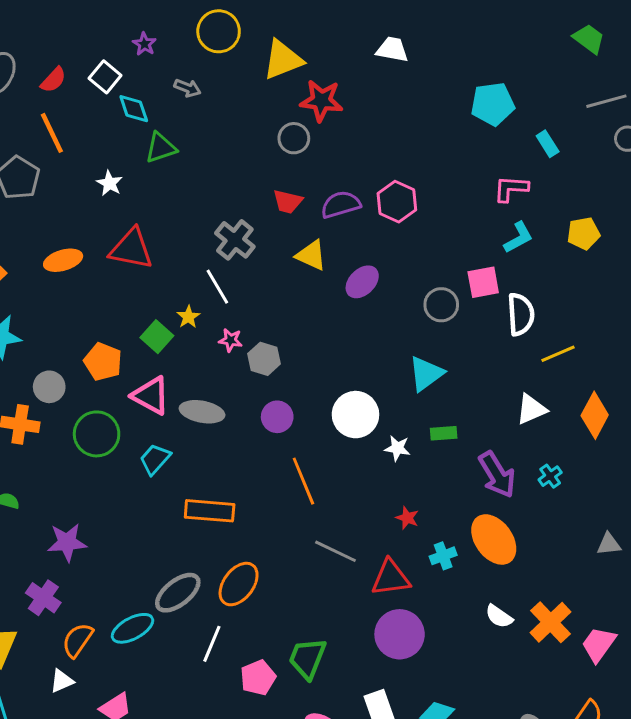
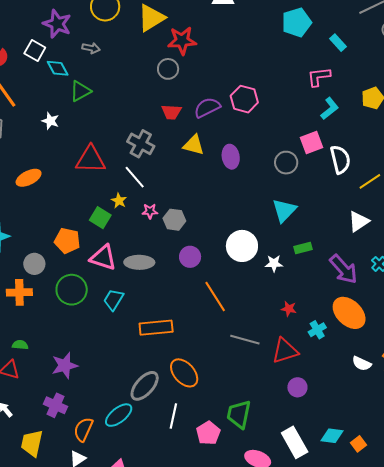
purple star: (144, 44) -> (57, 24), size x1.8
red triangle: (131, 249) -> (91, 159), moved
purple ellipse: (362, 282) -> (231, 157), turned -45
orange ellipse: (239, 584) -> (184, 373), turned -68
purple circle: (400, 634) -> (297, 387), size x0.6

